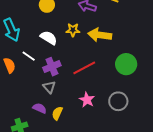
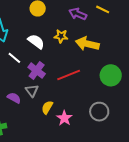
purple cross: (52, 67) -> (37, 71), turned -36
pink star: (87, 100) -> (64, 118), moved
purple semicircle: (40, 108) -> (14, 98), moved
yellow semicircle: (57, 113) -> (47, 107), moved

